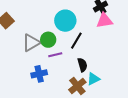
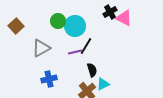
pink triangle: (105, 21) -> (124, 18), moved, turned 36
green circle: (48, 40) -> (58, 21), moved
purple line: (55, 55) -> (75, 52), moved

